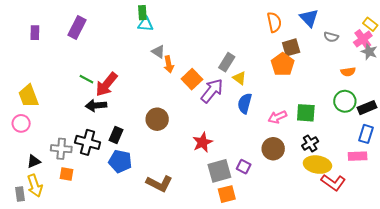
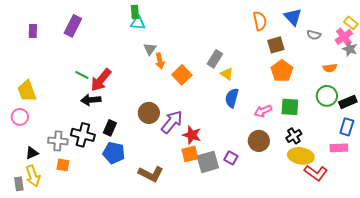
gray triangle: (158, 52) -> (150, 49), turned 32
orange pentagon: (283, 64) -> (282, 71), moved
purple arrow: (212, 91) -> (172, 122), moved
red star: (202, 142) -> (192, 135), turned -30
orange square: (227, 194) -> (190, 154), moved

